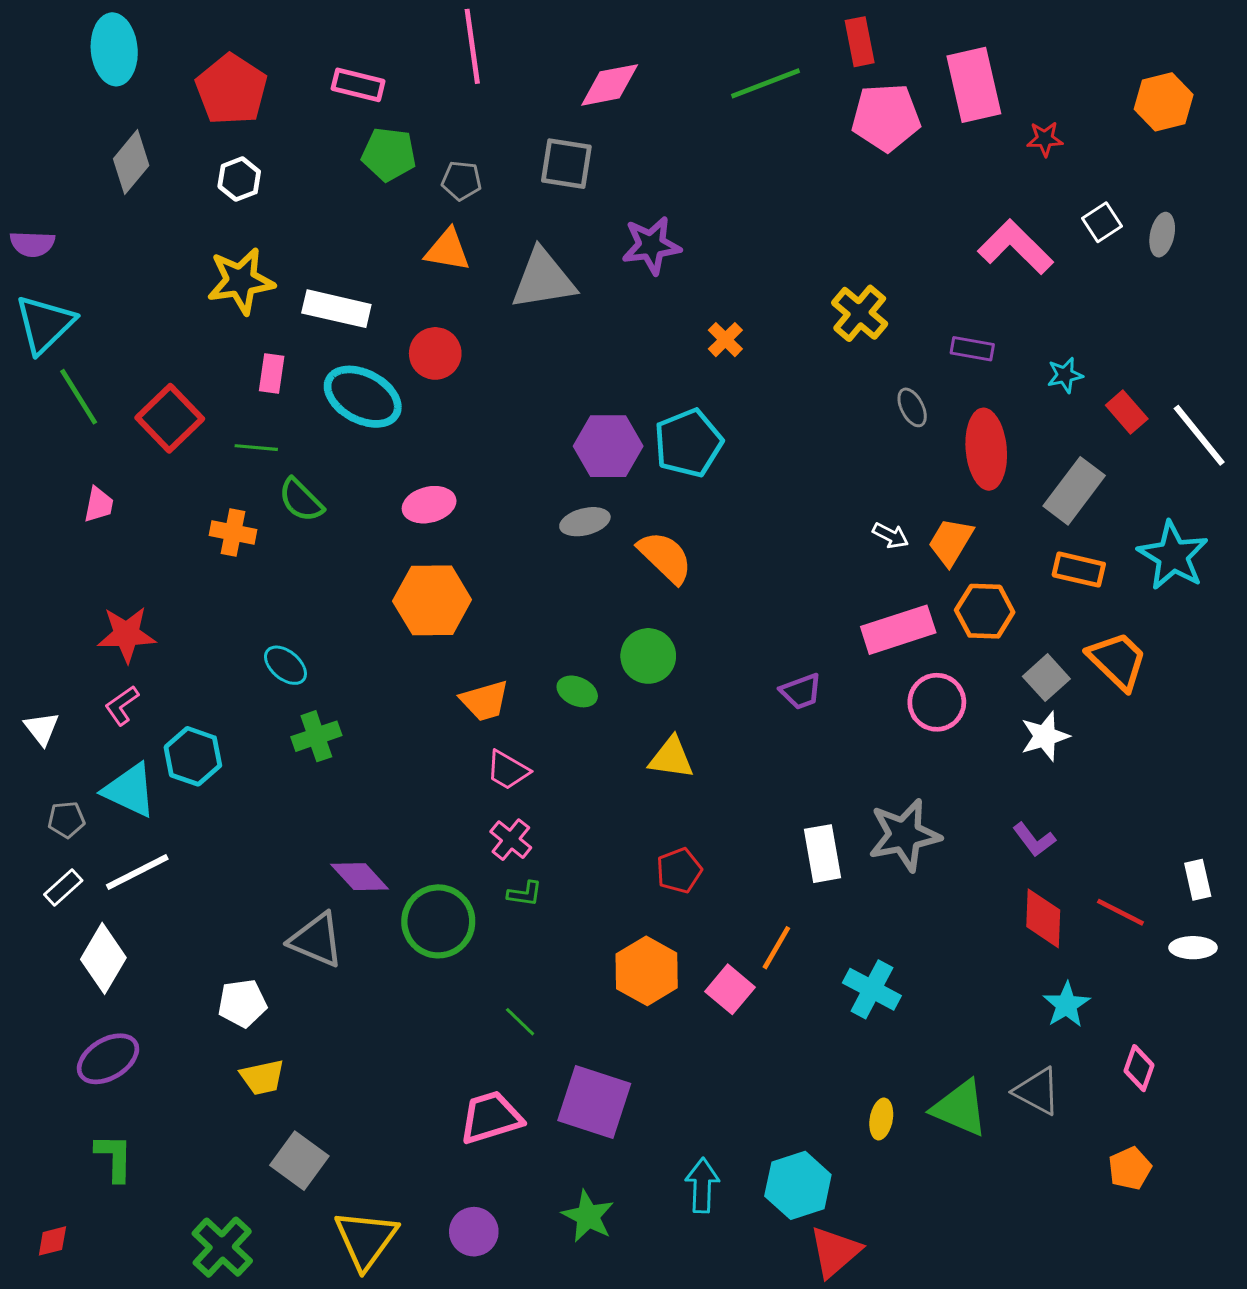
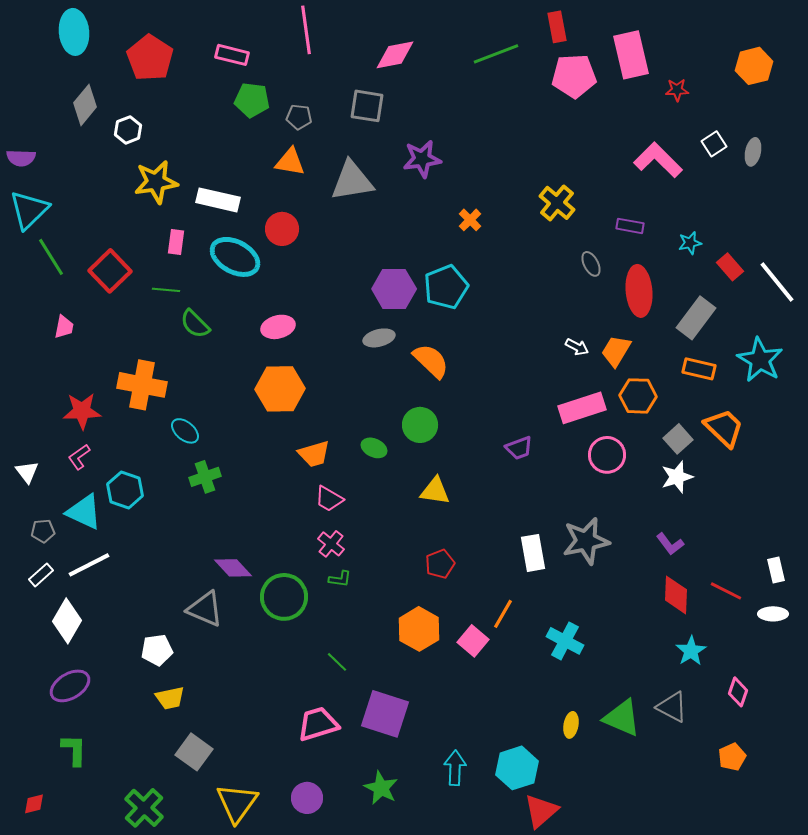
white hexagon: (239, 179) -> (128, 130), moved
orange cross: (233, 532) -> (142, 385), moved, size x1.6

